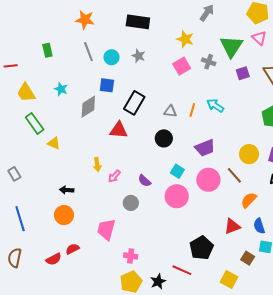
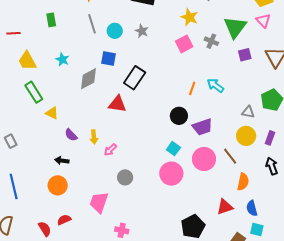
gray triangle: (170, 111) -> (248, 112), moved
black circle: (164, 138) -> (179, 116), moved
purple semicircle: (144, 181) -> (71, 135), moved
orange semicircle: (249, 200) -> (243, 182), turned 144
red semicircle: (54, 259) -> (45, 229), turned -98

